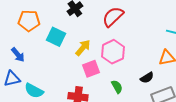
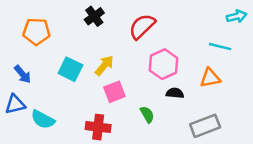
cyan square: (56, 37) -> (70, 69), moved
pink hexagon: (113, 52) -> (164, 64), moved
black semicircle: (147, 78) -> (175, 93), moved, turned -144

